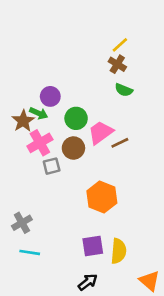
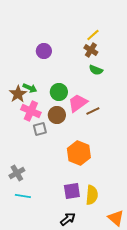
purple circle: (50, 96) -> (44, 51), moved
pink cross: (40, 143) -> (31, 111), turned -36

